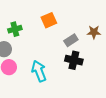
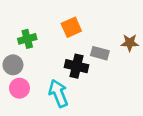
gray rectangle: (71, 40) -> (100, 53), turned 48
black cross: (74, 60) -> (77, 66), moved

